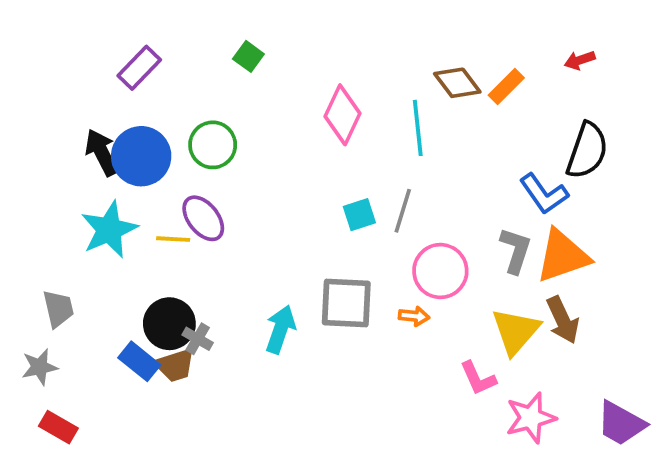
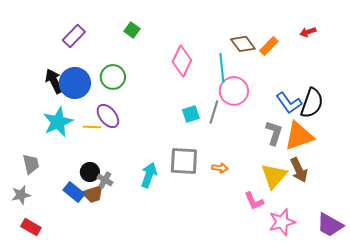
black semicircle: (587, 151) -> (312, 103), moved
pink circle: (440, 271) -> (234, 91), moved
black circle: (169, 324) -> (90, 172), size x0.7

